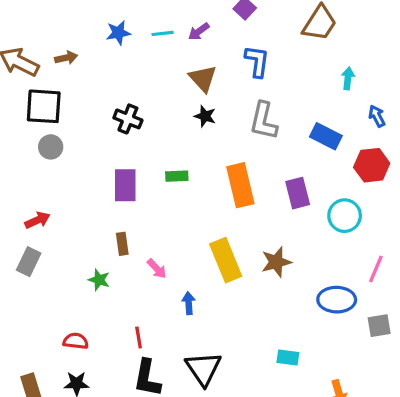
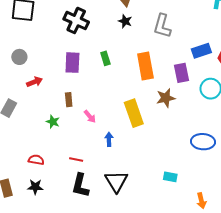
black cross: (128, 119) -> (76, 21), size x1.4
blue rectangle: (326, 136) -> (201, 51), moved, turned -48
gray circle: (51, 147) -> (19, 57), moved
green rectangle: (177, 176) -> (105, 58), turned 72
red arrow: (37, 220) -> (35, 82), moved
brown star: (276, 262) -> (166, 98), moved
red line: (139, 337) -> (76, 160), turned -72

